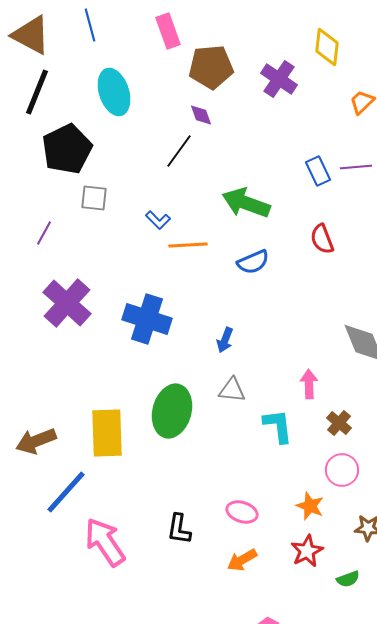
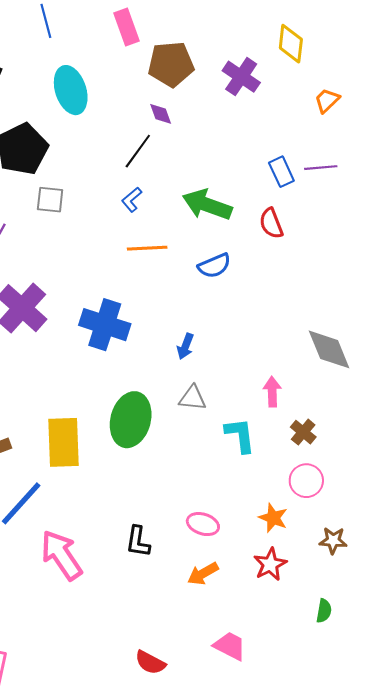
blue L-shape: (158, 220) -> (132, 200), moved, turned 95
red semicircle: (322, 239) -> (271, 223), moved
green semicircle: (348, 579) -> (324, 611), moved, turned -60

